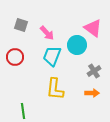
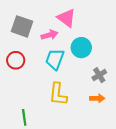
gray square: (21, 25) -> (22, 26), size x1.5
pink triangle: (93, 28) -> (66, 18), moved
pink arrow: (47, 33) -> (50, 35), turned -63

